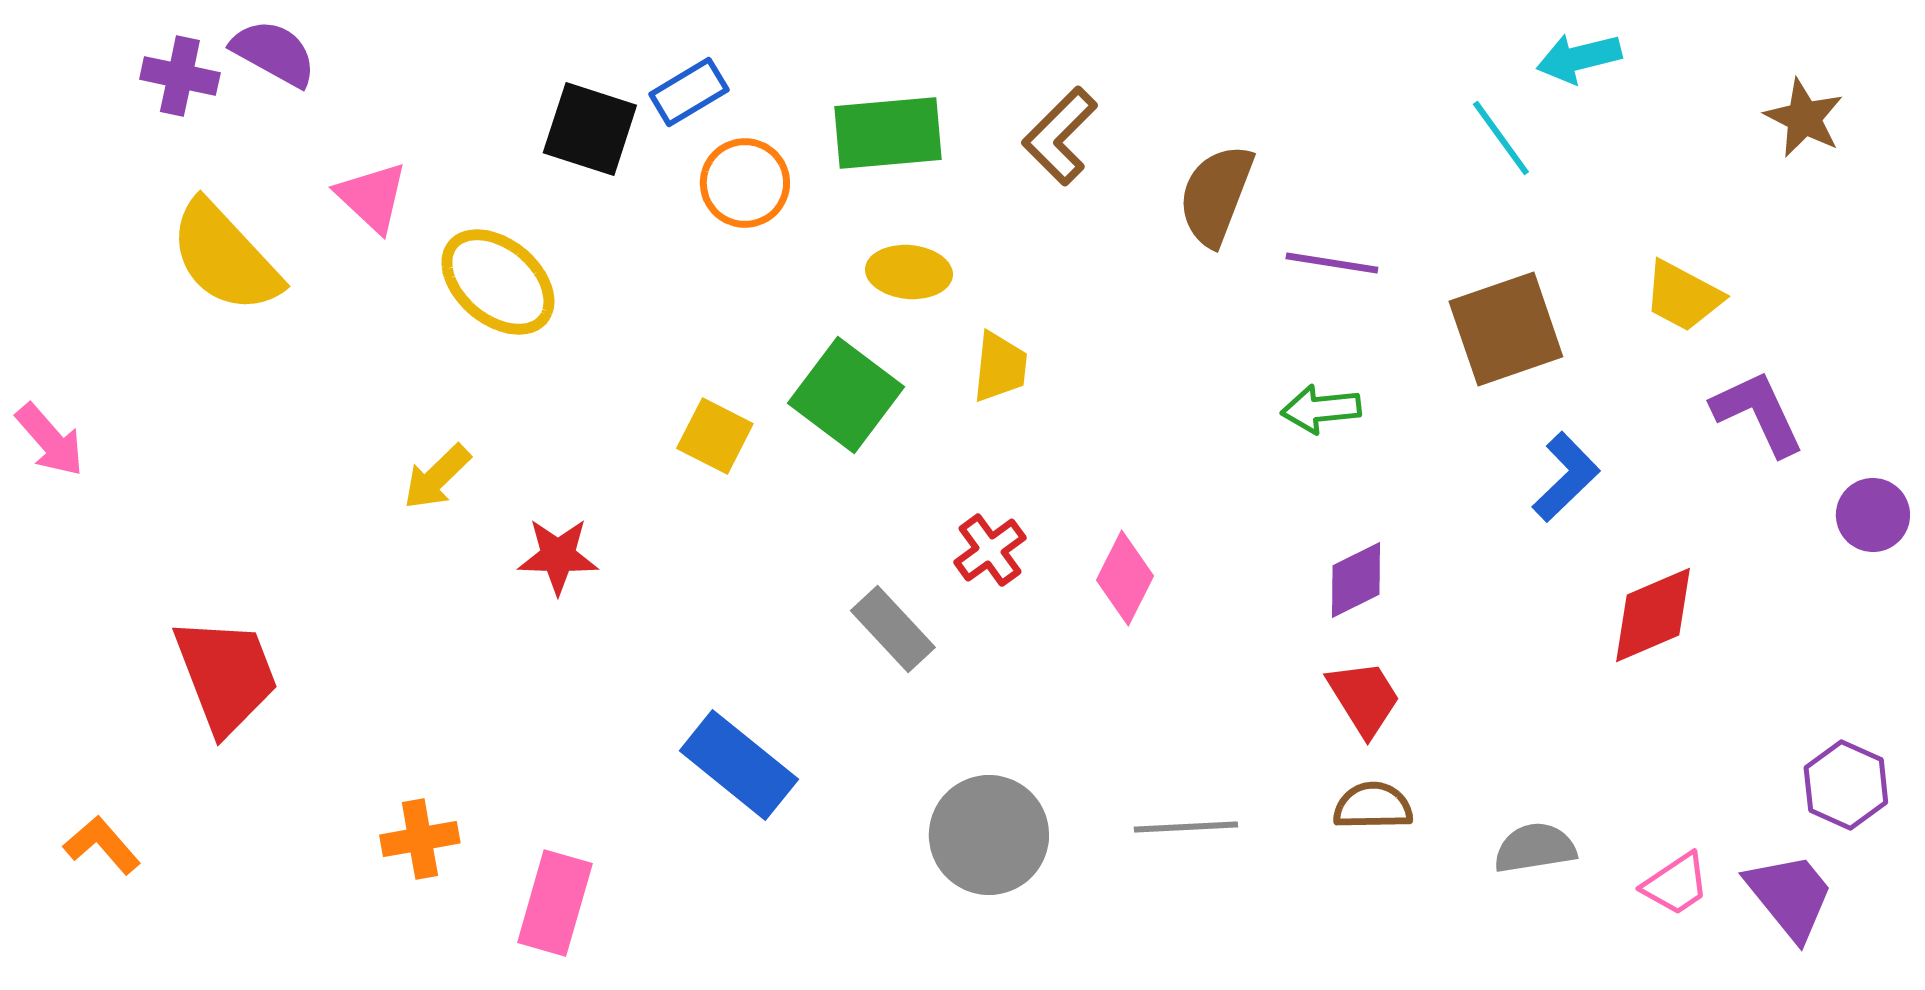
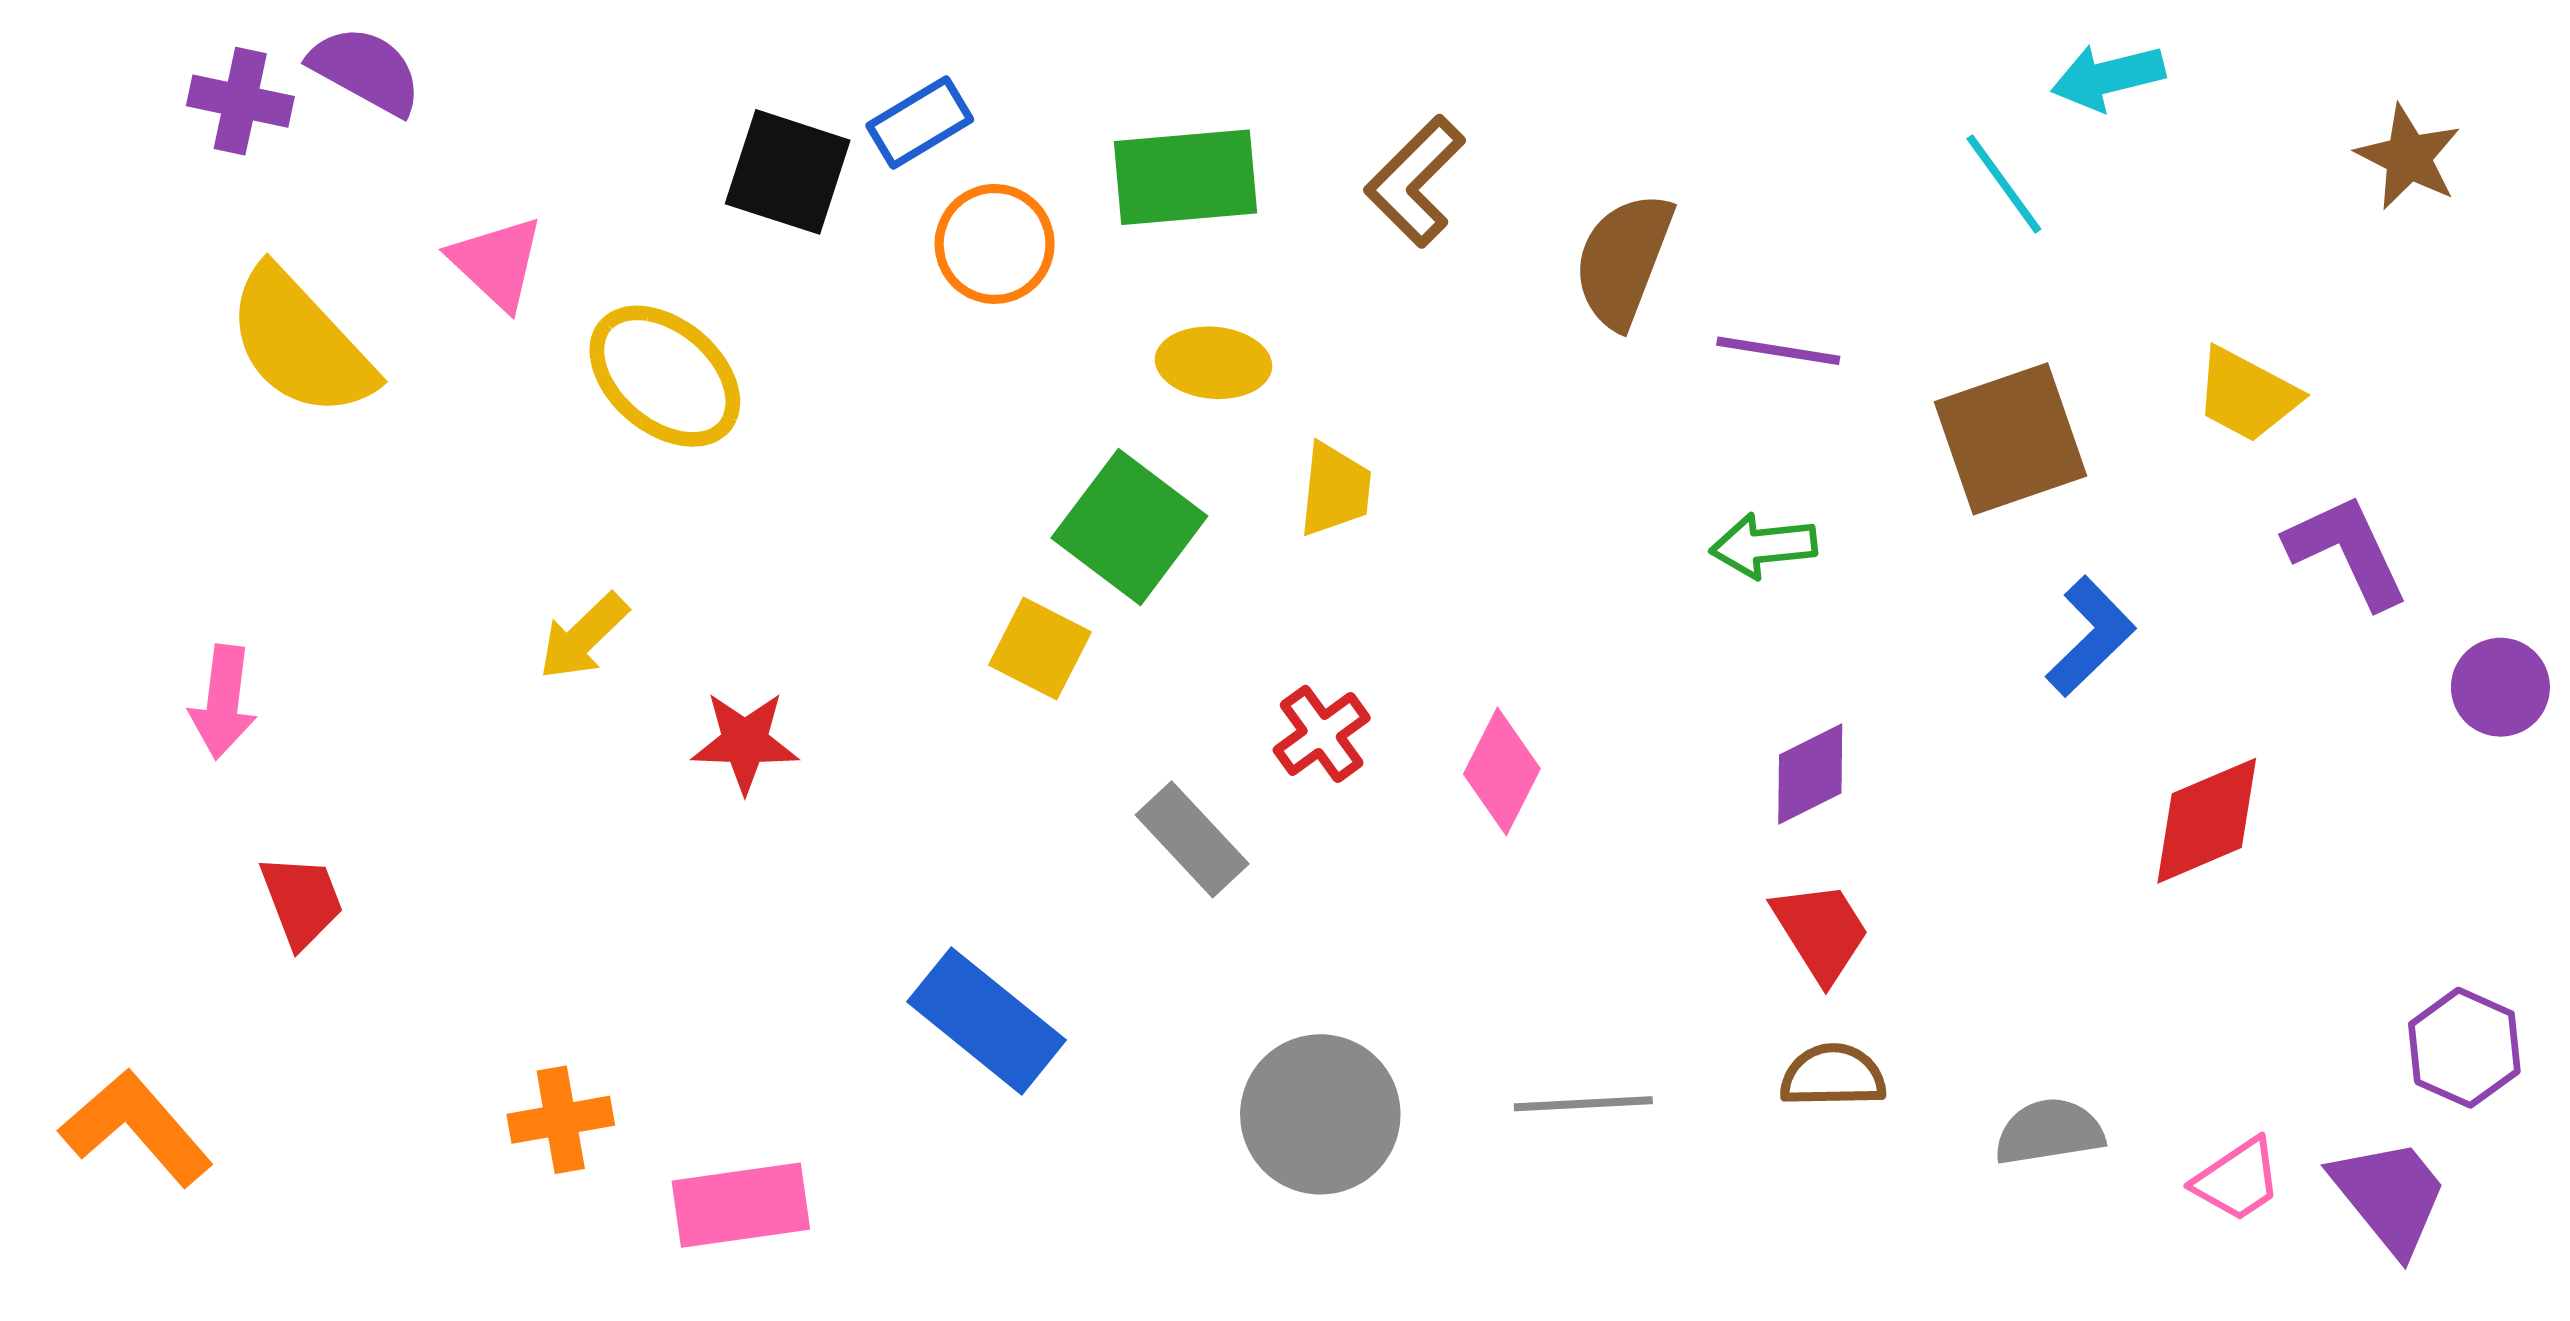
yellow square: (715, 436) -> (1040, 648), moved
pink arrow: (50, 440) -> (223, 702), moved, turned 48
red trapezoid: (226, 675) -> (302, 901), size x0.6
orange L-shape: (102, 845) -> (136, 1128), size x1.5
pink rectangle: (555, 903) -> (741, 1205), turned 66

